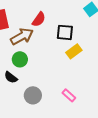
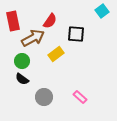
yellow rectangle: (74, 51) -> (56, 54), moved
green circle: (20, 59) -> (22, 61), moved

